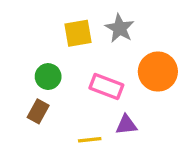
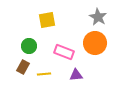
gray star: (120, 28) -> (98, 17), moved
yellow line: (90, 140) -> (44, 74), moved

